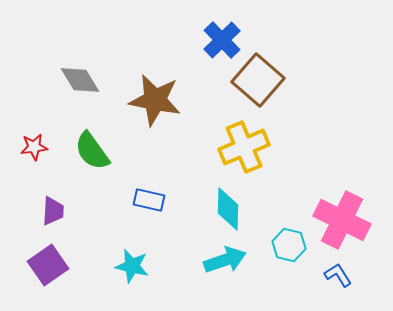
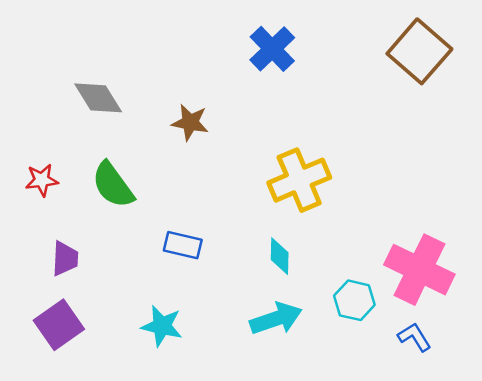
brown square: (258, 80) -> (419, 51), moved
brown star: (155, 100) -> (190, 122), size x0.6
cyan diamond: (228, 209) -> (280, 256), size x0.7

